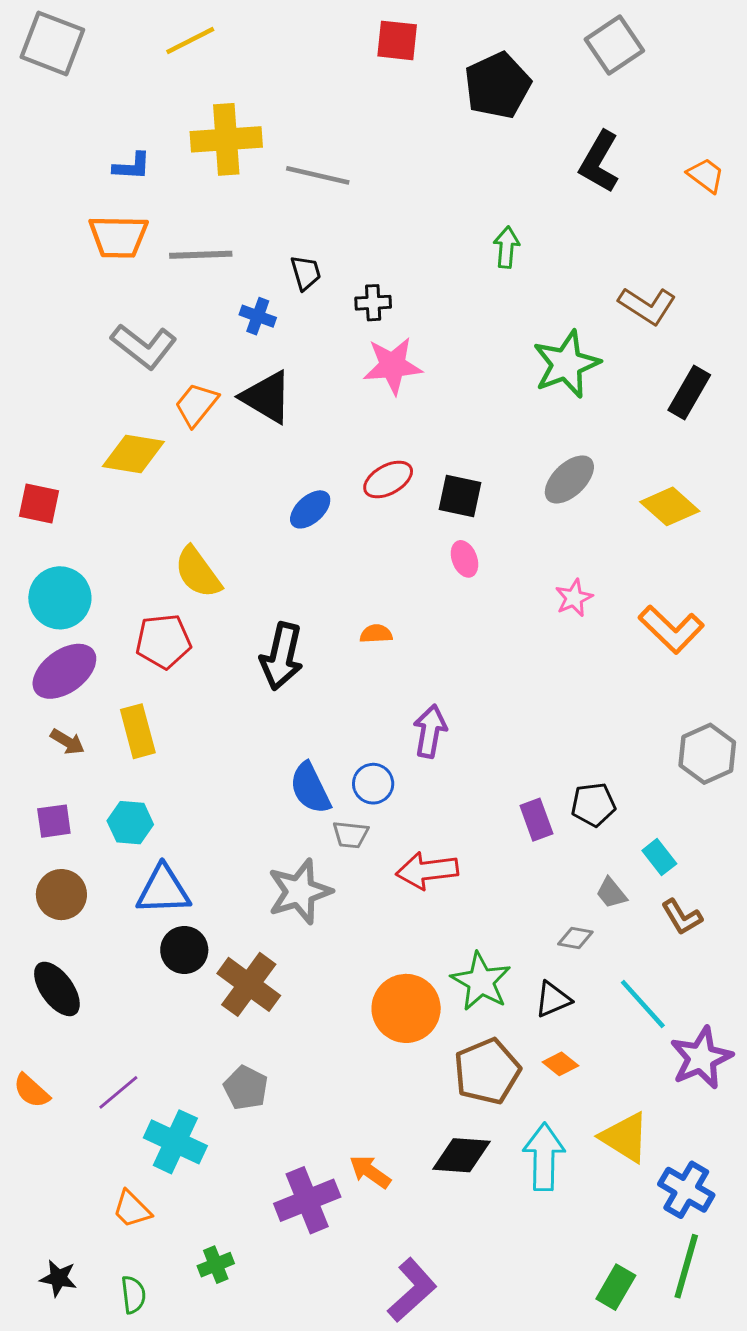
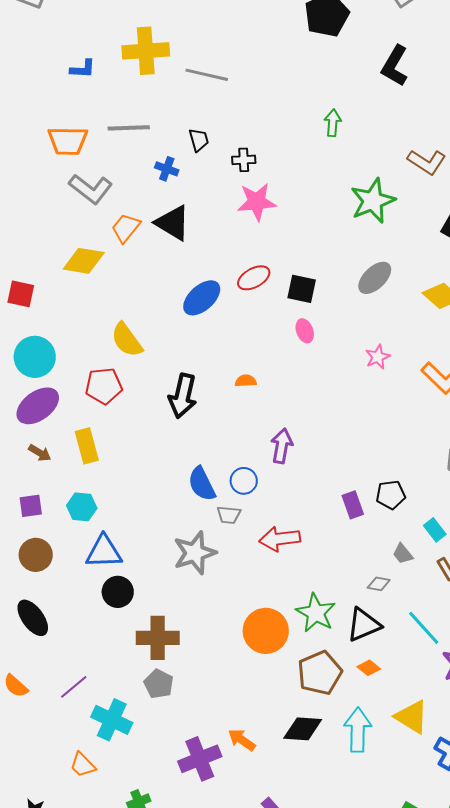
orange trapezoid: (118, 237) -> (68, 141), moved
blue ellipse: (310, 509) -> (202, 298), size x1.4
brown cross: (249, 984) -> (158, 638), moved, turned -36
black triangle: (553, 999) -> (364, 625), size x1.4

